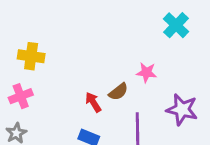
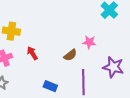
red arrow: (93, 102) -> (32, 53), moved

